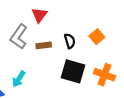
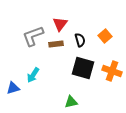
red triangle: (39, 15) -> (60, 24), moved
gray L-shape: (19, 37) -> (33, 36), turned 35

